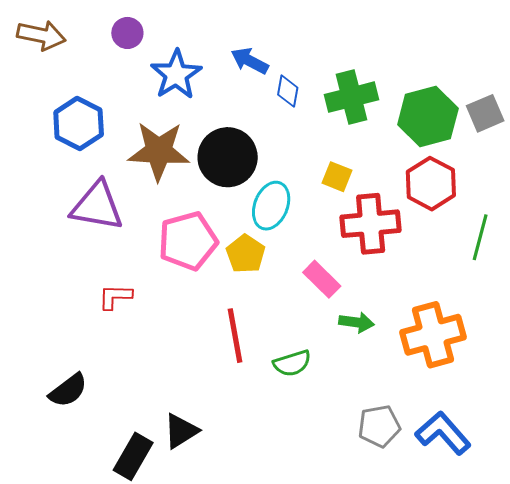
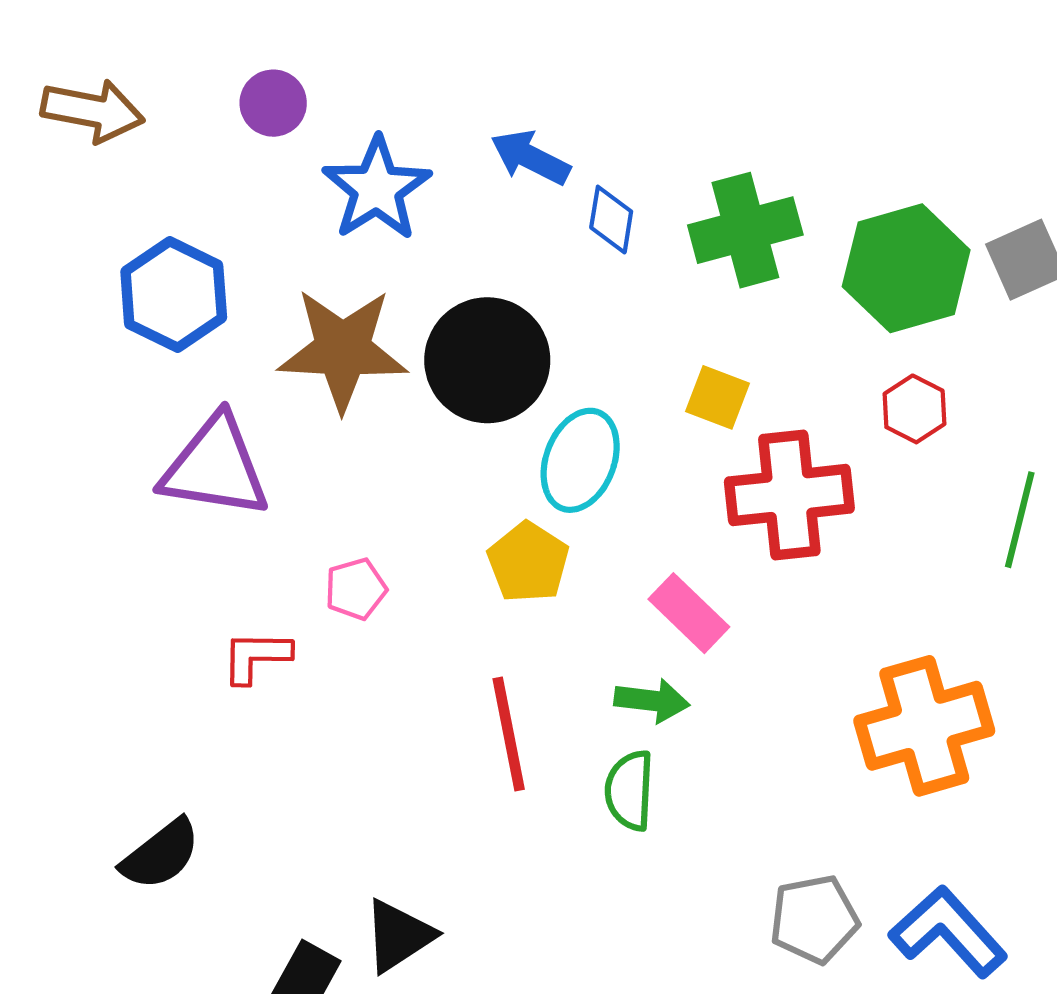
red hexagon: (431, 184) -> (914, 409), size x0.6
pink pentagon: (188, 241) -> (356, 589), moved, size x0.5
green arrow: (356, 322) -> (652, 701), moved
green semicircle: (292, 363) -> (629, 790), turned 111

